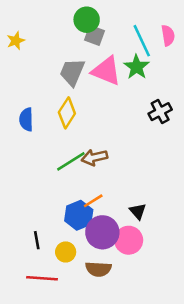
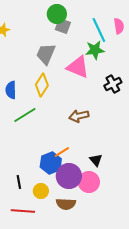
green star: (136, 67) -> (95, 50), turned 30
pink triangle: (106, 71) -> (78, 67), moved
brown arrow: (94, 157) -> (79, 116), moved
green line: (71, 161) -> (25, 115), moved

